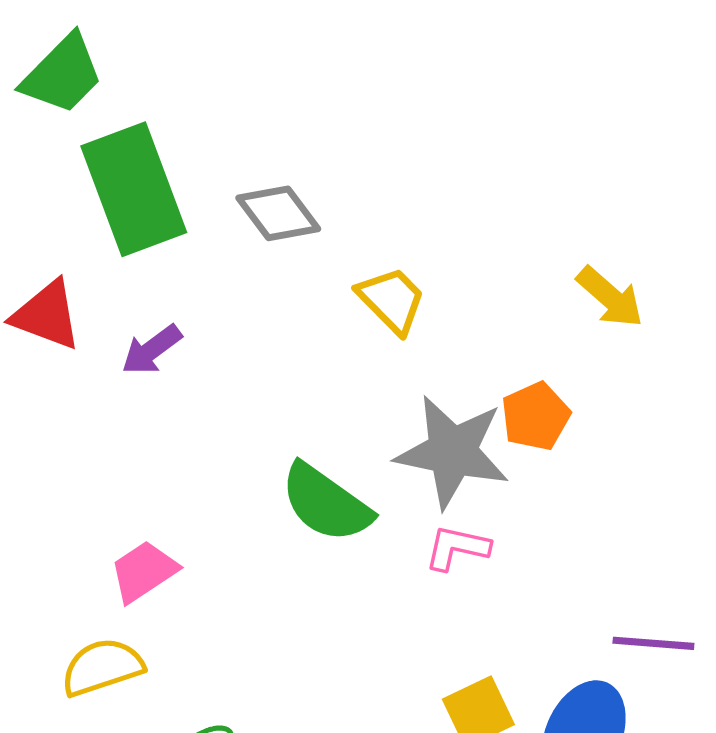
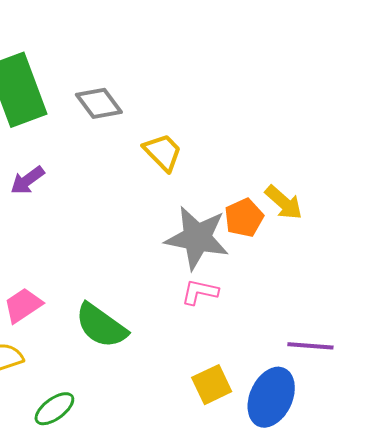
yellow arrow: (610, 297) -> (284, 203), moved
green semicircle: (326, 503) -> (101, 326), moved

